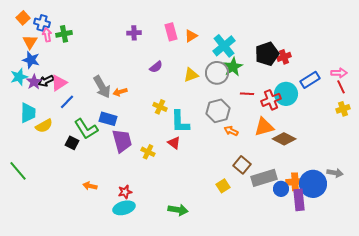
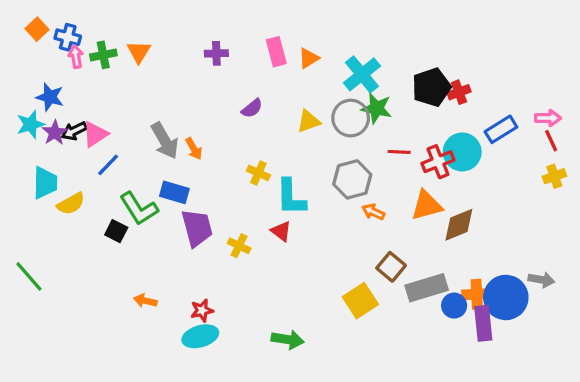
orange triangle: (30, 42) -> (139, 52), moved
green star: (233, 67) -> (376, 108), turned -30
orange arrow: (120, 92) -> (194, 149), turned -104
brown diamond: (284, 139) -> (459, 225), turned -50
yellow square: (223, 186) -> (360, 301), size x1.5

